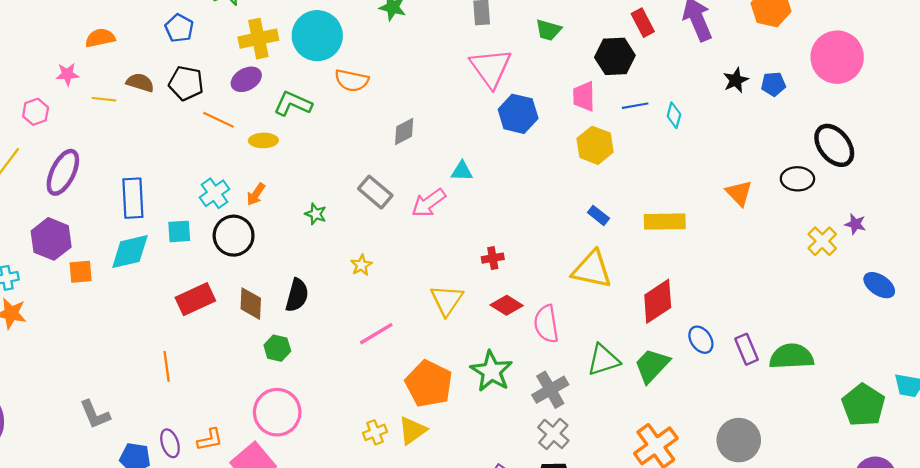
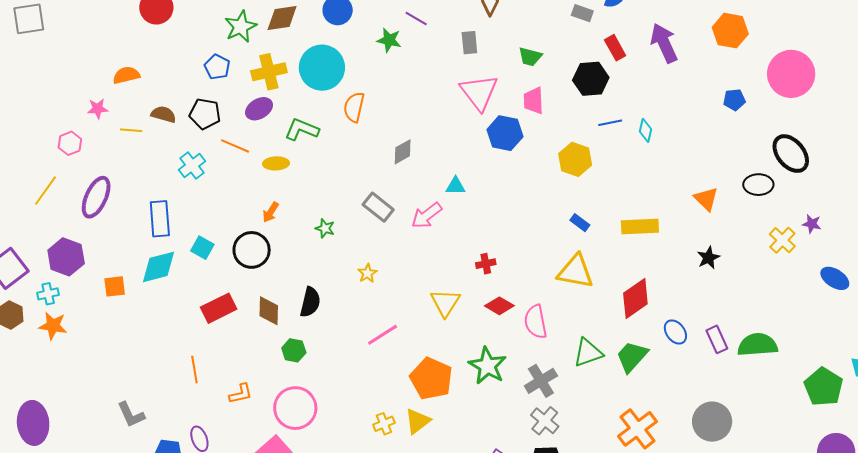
blue pentagon: (179, 28) -> (217, 67), moved
orange semicircle: (352, 80) -> (354, 107), turned 92
black star: (736, 80) -> (708, 258), moved
pink trapezoid: (584, 96) -> (533, 100), moved
cyan cross: (215, 193) -> (192, 165), moved
cyan square: (179, 231) -> (202, 248), turned 35
purple hexagon: (51, 239) -> (66, 257), moved
orange L-shape: (210, 440) -> (241, 394), moved

